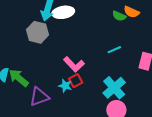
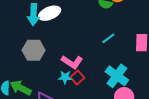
gray hexagon: (37, 32) -> (34, 50), moved
cyan star: (65, 86) -> (65, 77), moved

